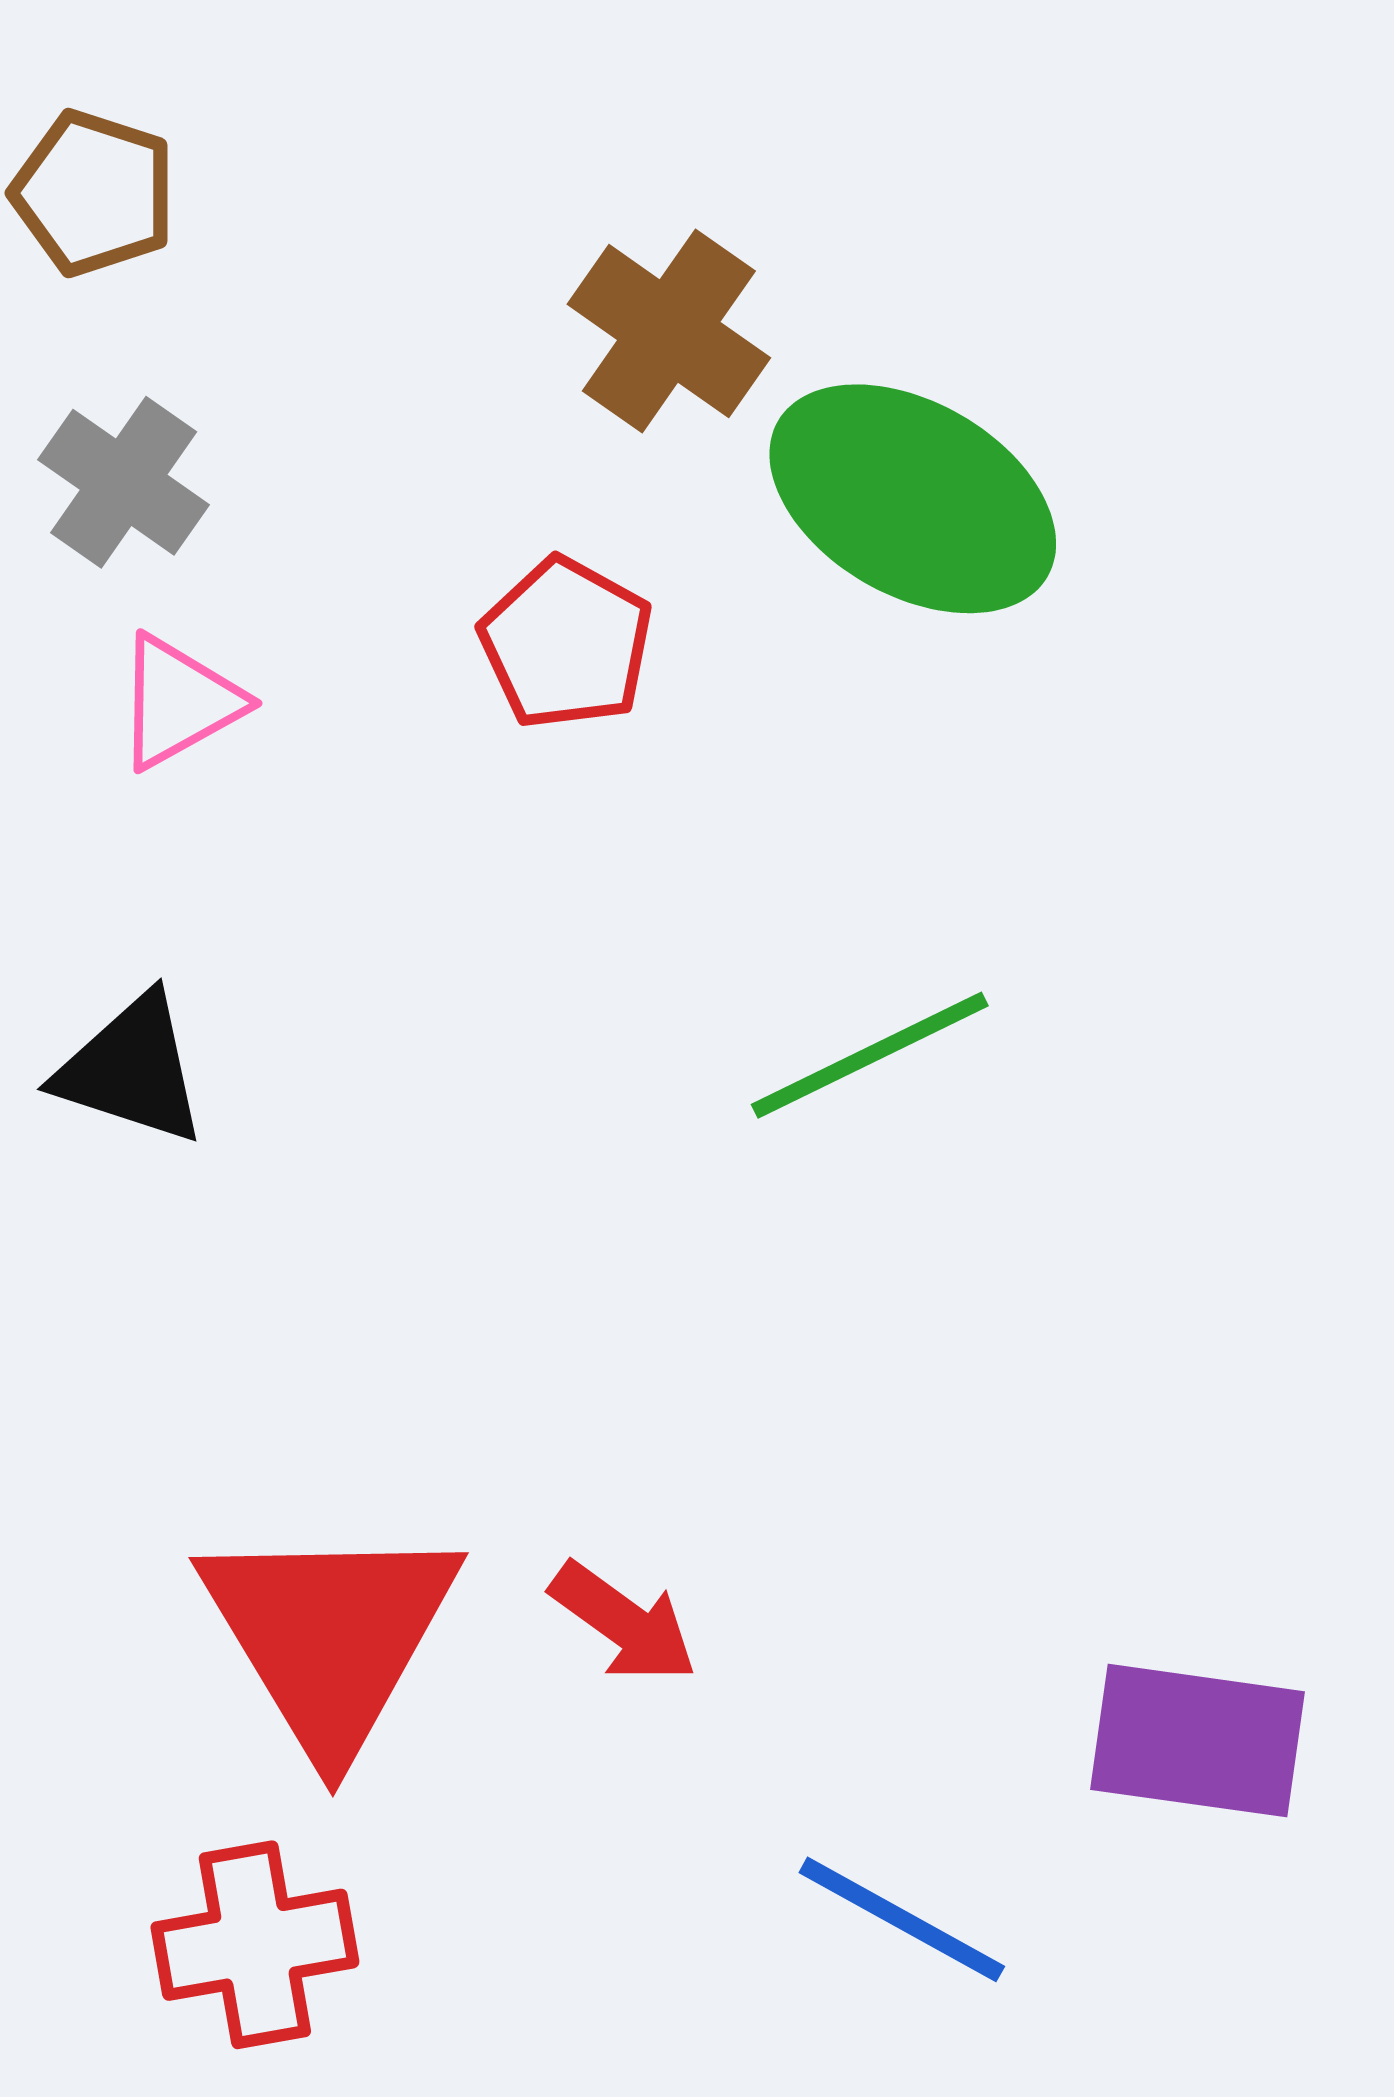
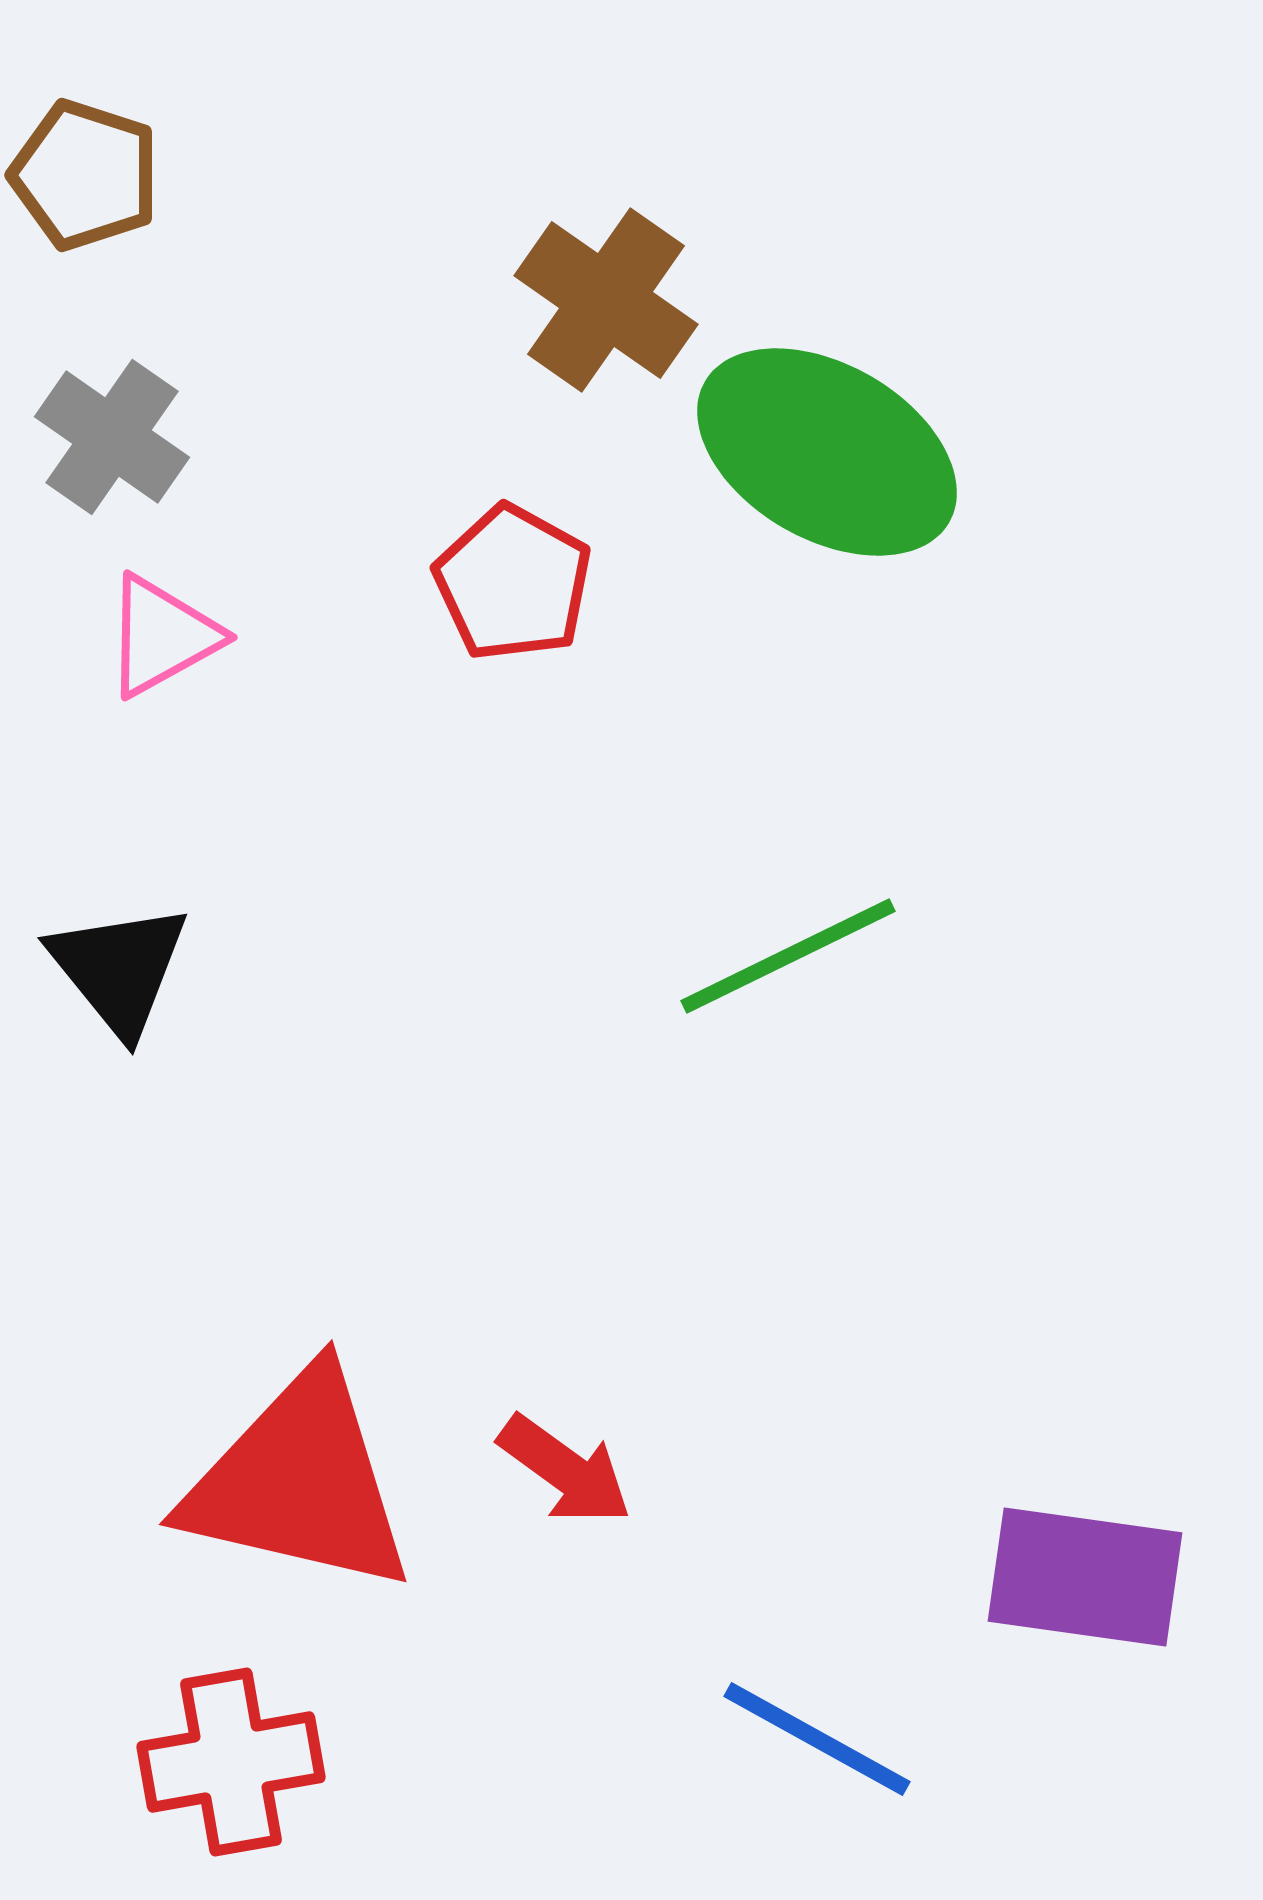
black triangle: (131, 1069) -> (119, 969), turned 33
red triangle: (330, 1636) -> (299, 1482), turned -46

